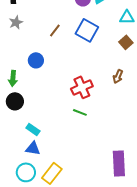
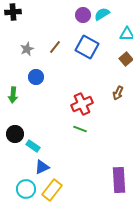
gray star: (16, 22) -> (27, 49), moved
black circle: (15, 101) -> (15, 134), moved
blue triangle: (33, 148) -> (42, 167), moved, turned -35

